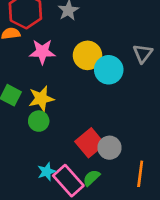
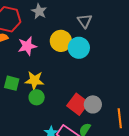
gray triangle: (143, 53) -> (85, 21), moved
yellow star: (41, 99) -> (34, 80), turned 30

